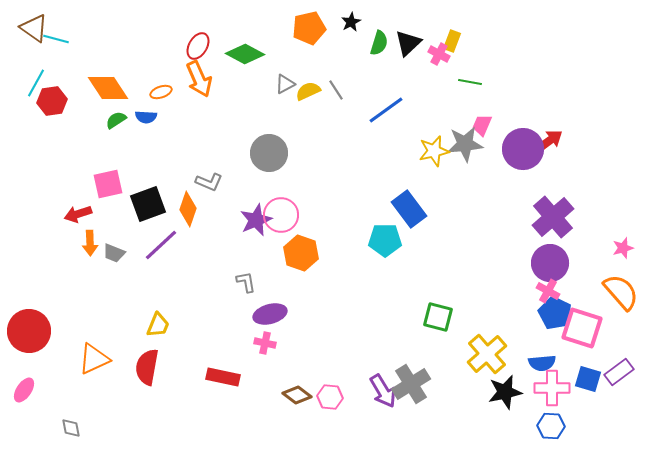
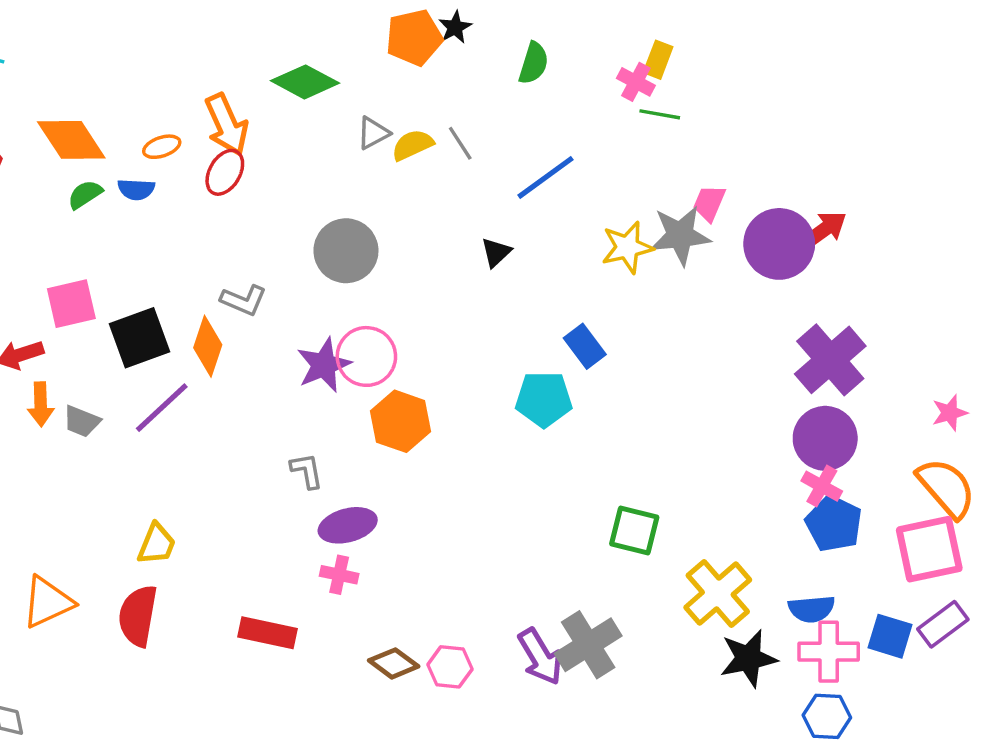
black star: (351, 22) -> (455, 27), moved
black triangle: (408, 43) -> (496, 252), moved, size x0.7
red ellipse: (198, 46) -> (225, 172), moved
green line: (470, 82) -> (660, 114), moved
blue rectangle: (409, 209) -> (585, 346), size x0.7
pink square: (582, 328) -> (929, 549), moved, turned -30

